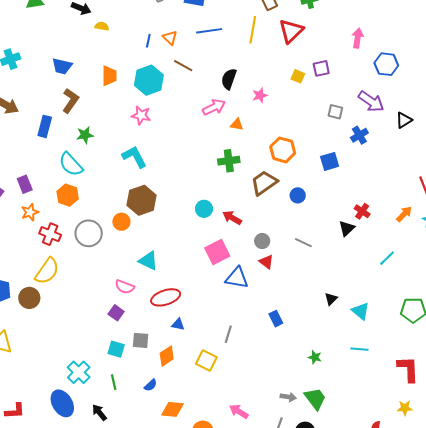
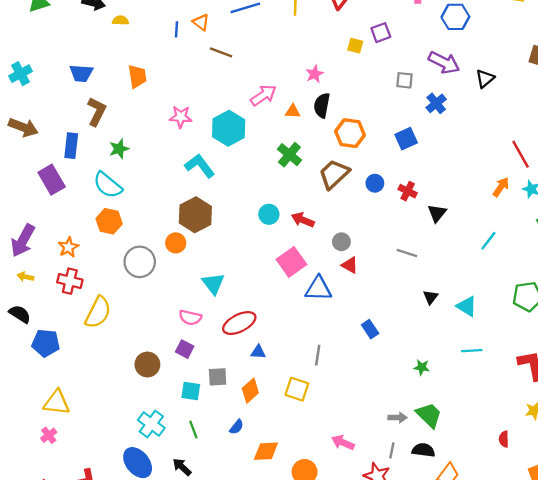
black semicircle: (229, 79) -> (322, 105), moved
cyan hexagon: (149, 80) -> (229, 128), moved
cyan L-shape: (134, 157) -> (200, 166), moved
green cross: (229, 161) -> (289, 155), turned -35
purple rectangle: (25, 184) -> (52, 180), moved, size x1.4
red cross: (362, 211) -> (408, 191), moved
red cross: (50, 234) -> (70, 281), moved
gray line: (303, 243) -> (407, 253), moved
cyan triangle: (148, 261) -> (213, 284), turned 35
brown circle: (29, 298) -> (147, 365), moved

